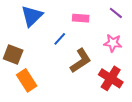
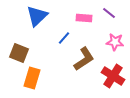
purple line: (116, 13) -> (109, 13), moved
orange rectangle: (27, 80) -> (32, 78), turned 50

